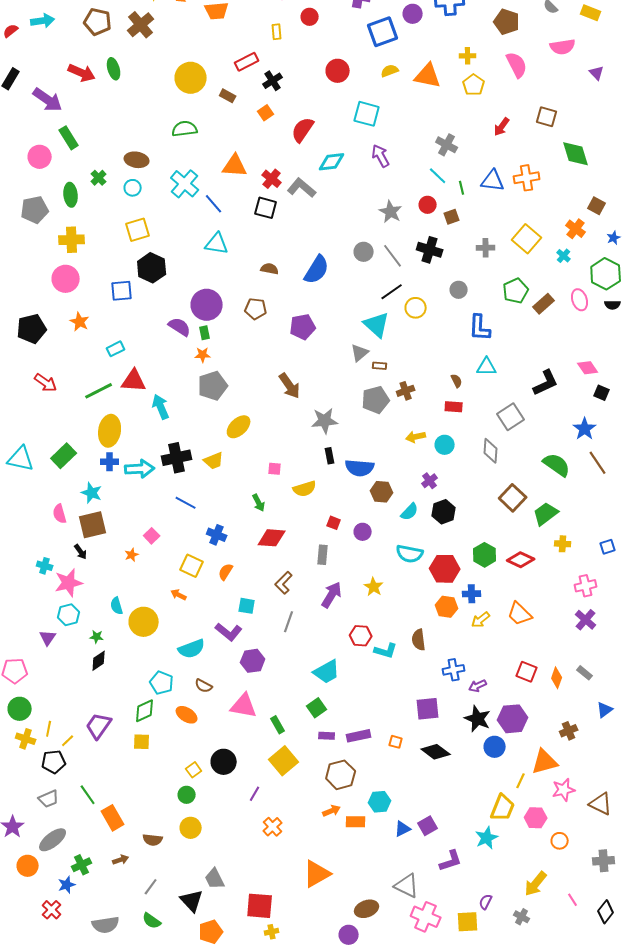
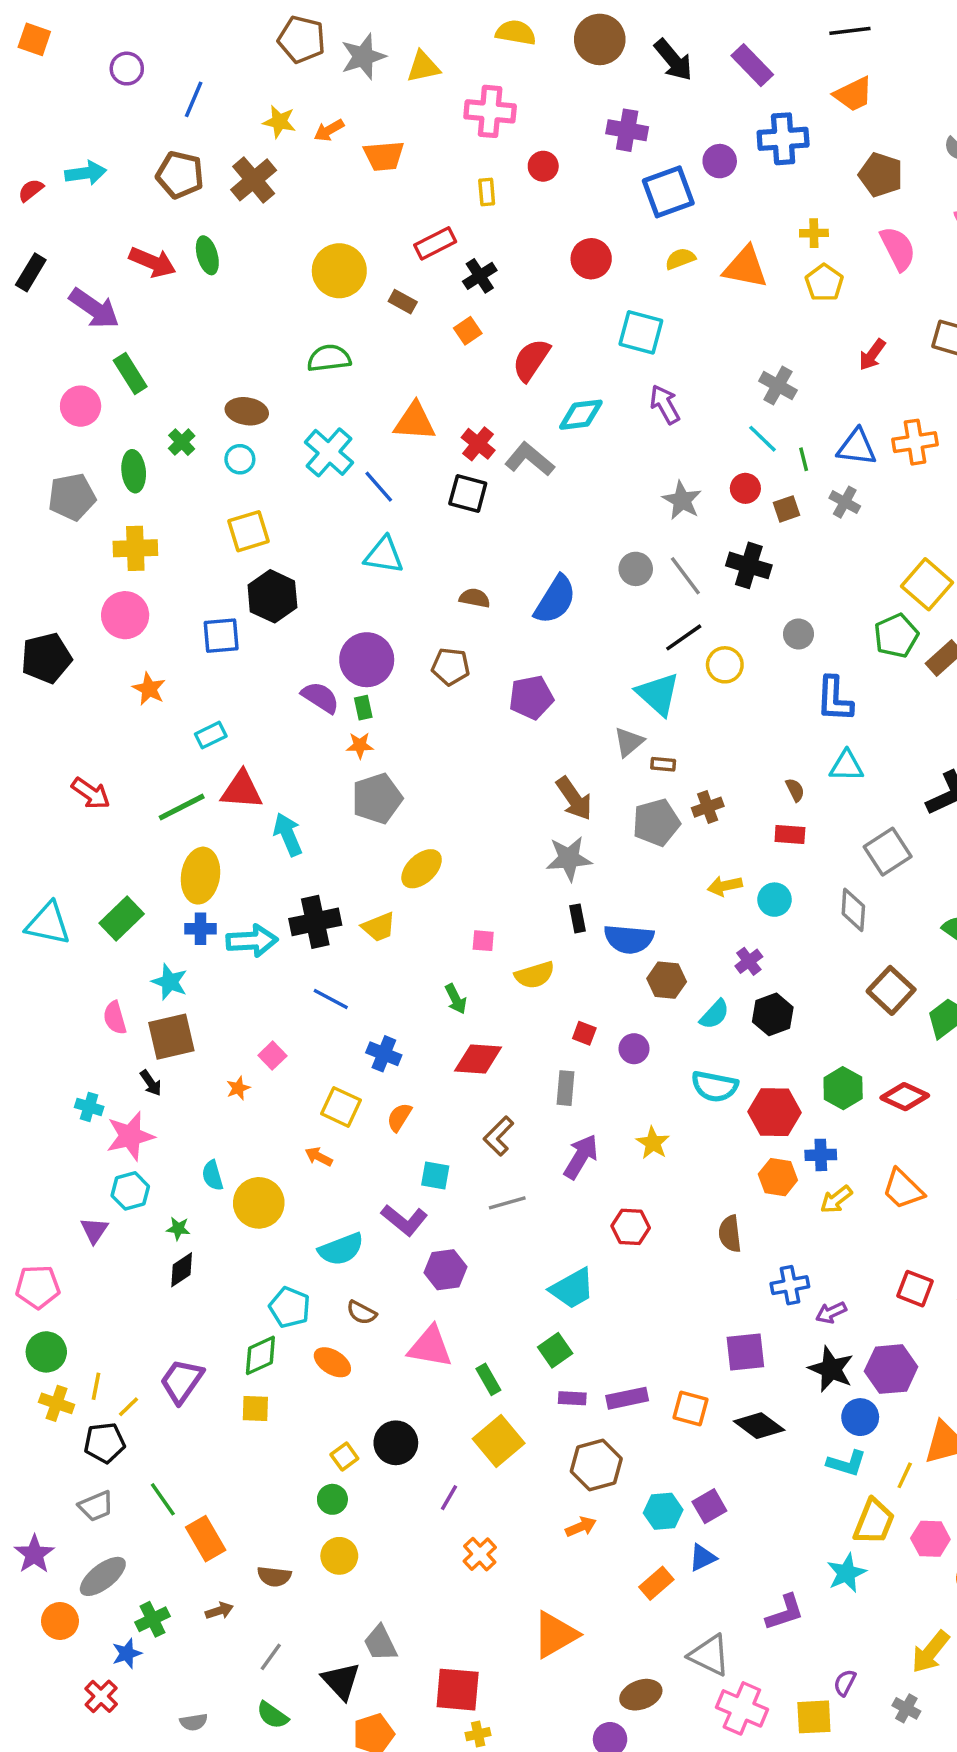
yellow square: (527, 239) -> (927, 584), moved
gray cross: (486, 248) -> (845, 502), moved, turned 30
black pentagon: (32, 329) -> (46, 658), moved
brown arrow: (290, 386) -> (574, 798), moved
gray line: (289, 622) -> (507, 1203), turned 55
cyan L-shape: (386, 651) -> (846, 1463), moved
orange square: (396, 742) -> (691, 1409), size x1.5
orange rectangle: (356, 822) -> (656, 1583), moved, turned -42
purple square: (428, 826) -> (709, 1506), moved
gray semicircle: (106, 925) -> (194, 1722), size x0.6

